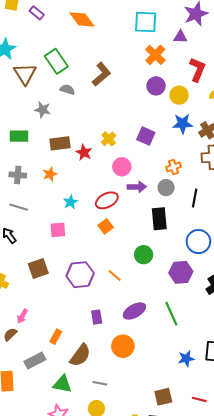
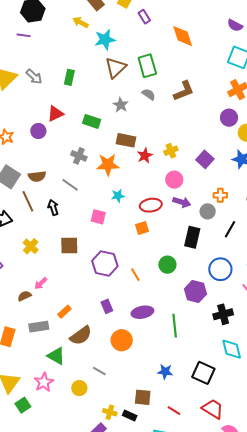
orange star: (50, 174) -> (108, 165), size x1.6
purple rectangle: (97, 317) -> (107, 306), turned -32
blue star: (186, 359) -> (165, 372), moved
gray line: (100, 383) -> (99, 371), moved

